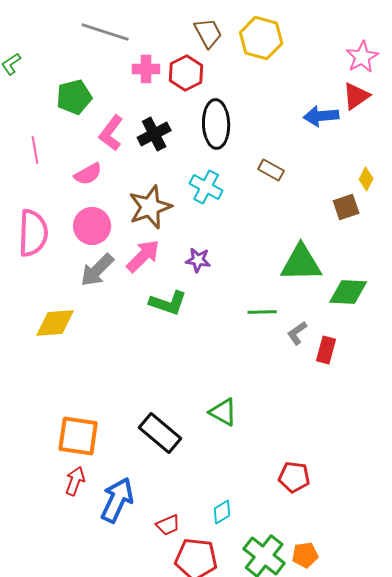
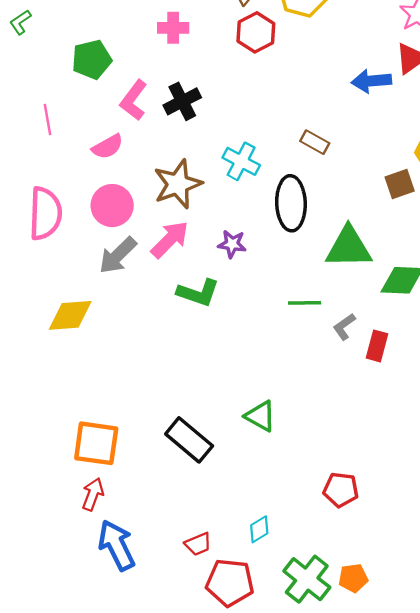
red hexagon: (186, 73) -> (256, 32), moved
black ellipse: (216, 124) -> (291, 203), moved
blue arrow: (117, 500) -> (117, 545), moved, turned -51

